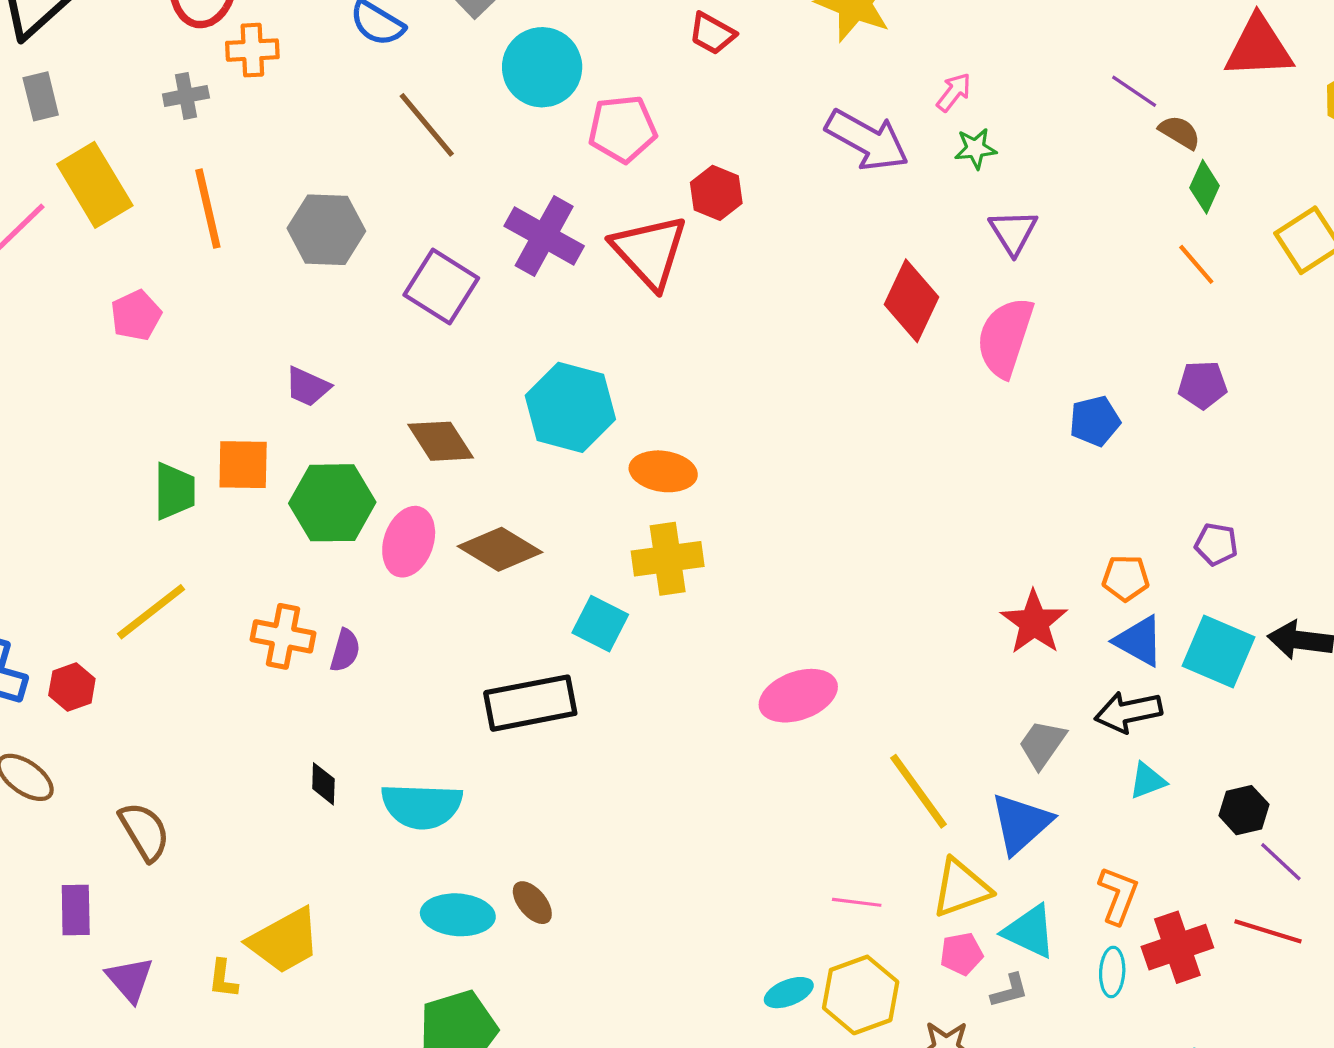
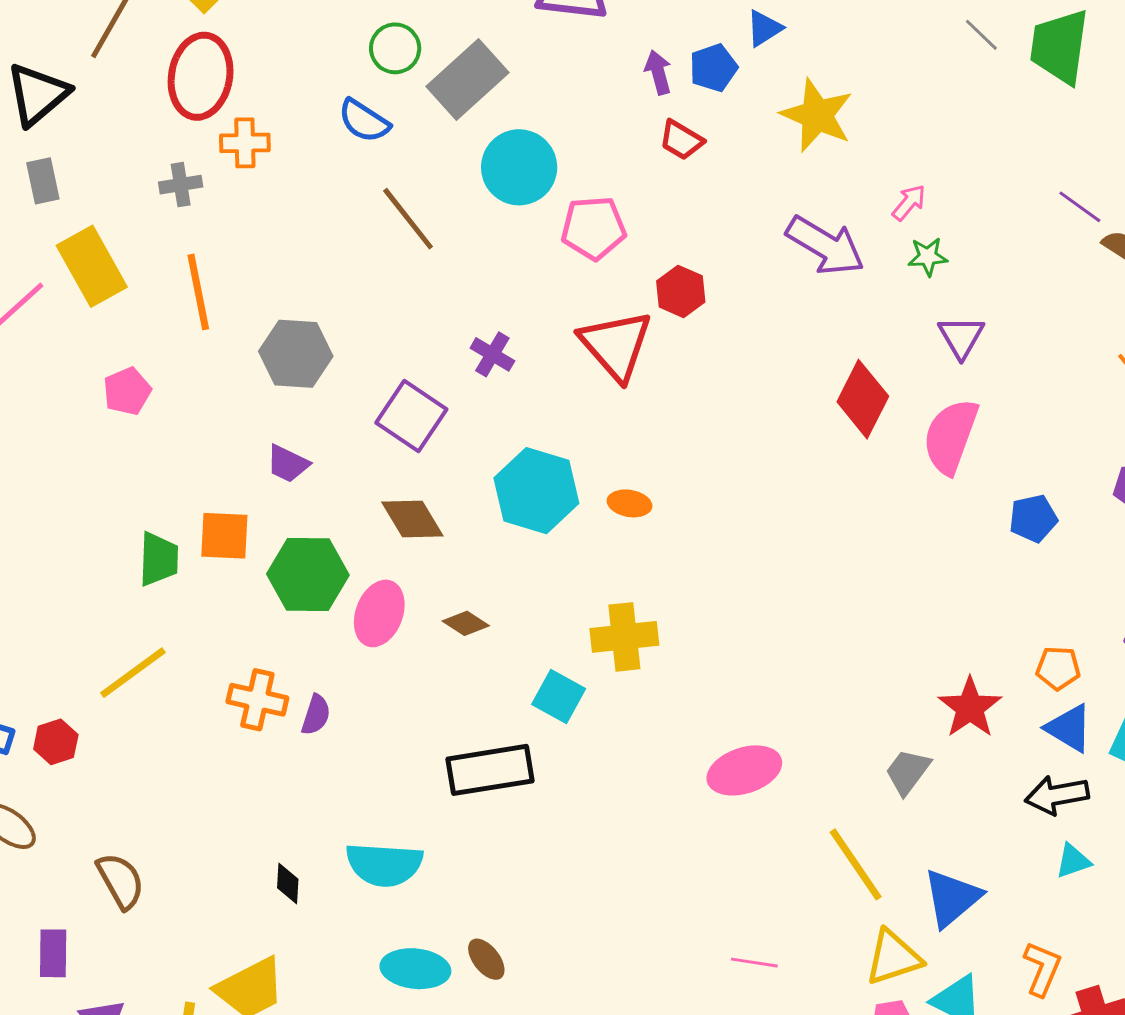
gray hexagon: (326, 230) -> (296, 354), moved
purple cross: (544, 236) -> (492, 354), moved, size x0.6
purple square: (441, 286) -> (411, 416), moved
orange ellipse: (663, 471) -> (630, 503), moved, size x0.7
brown diamond: (500, 549) -> (466, 623), size x0.6
gray trapezoid: (1042, 744) -> (908, 772), moved
black diamond: (323, 784) -> (288, 884), moved
pink line: (857, 902) -> (754, 963), moved

